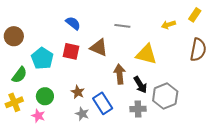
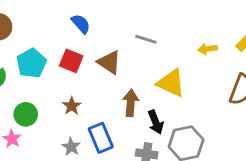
brown star: (78, 92) -> (72, 106), moved

